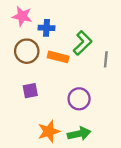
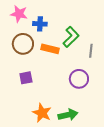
purple circle: (79, 99) -> (79, 79), moved
orange star: (49, 131) -> (42, 113), turned -30

